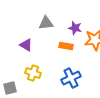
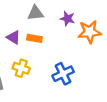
orange rectangle: (66, 46) -> (34, 38), moved

